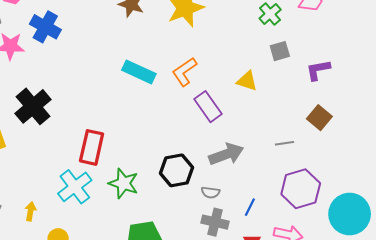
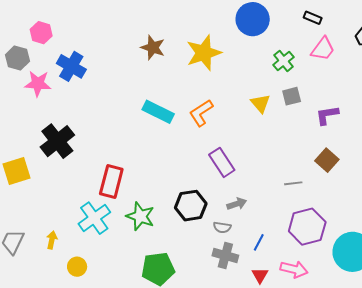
yellow triangle: (247, 81) -> (260, 103), moved, turned 30
purple rectangle: (208, 107) -> (222, 162), moved
gray arrow: (226, 154) -> (237, 204), moved, size x0.6

